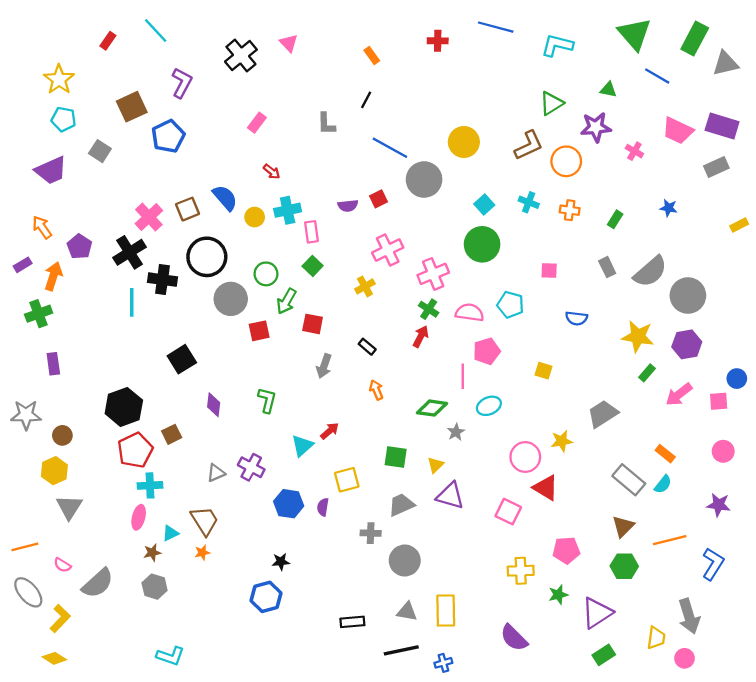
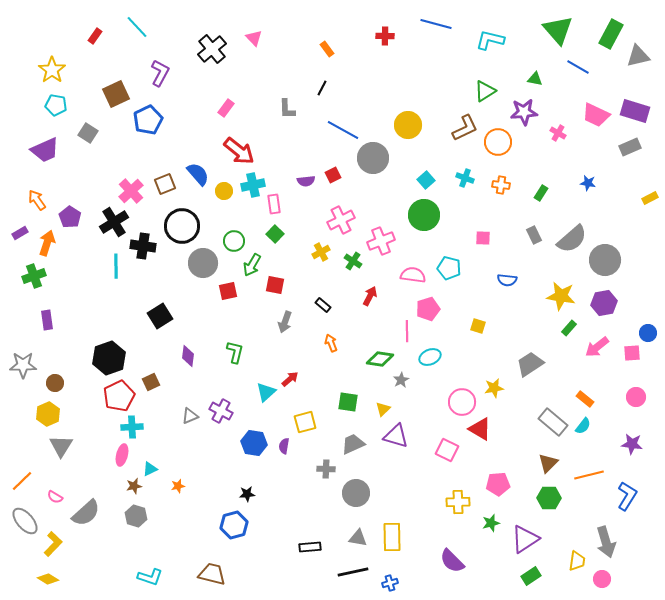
red arrow: (272, 172) -> (239, 151), size x2.0
green cross: (429, 309) -> (353, 261), moved
brown trapezoid: (205, 521) -> (212, 574), moved, turned -44
orange line: (25, 547) -> (22, 481), turned -30

